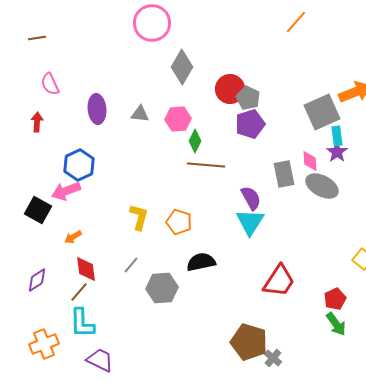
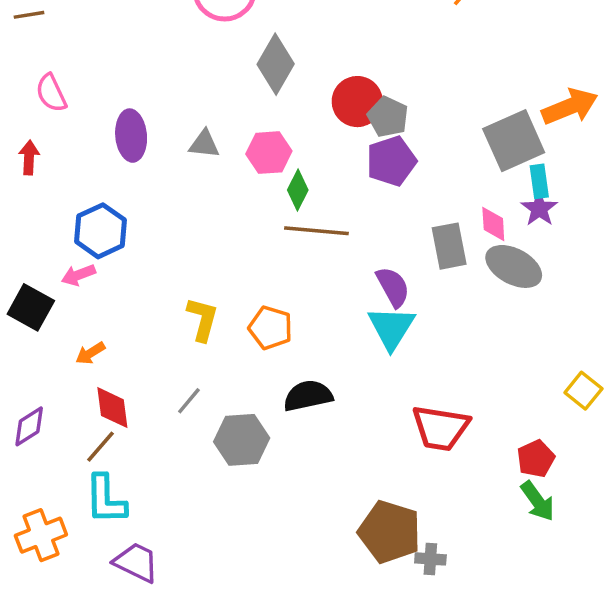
pink arrow: (66, 191) -> (78, 275), size x0.7
red trapezoid: (279, 281) -> (441, 428), turned 66
gray cross: (273, 358) -> (430, 559), turned -36

